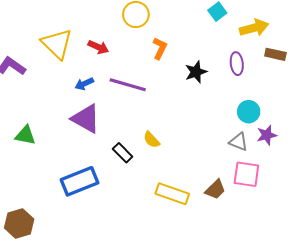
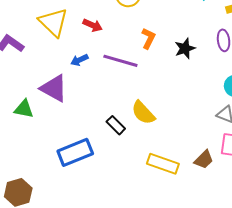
orange L-shape: (160, 48) -> (148, 38), moved
purple triangle: (86, 119) -> (54, 88), moved
yellow semicircle: (152, 140) -> (143, 113), size x1.5

